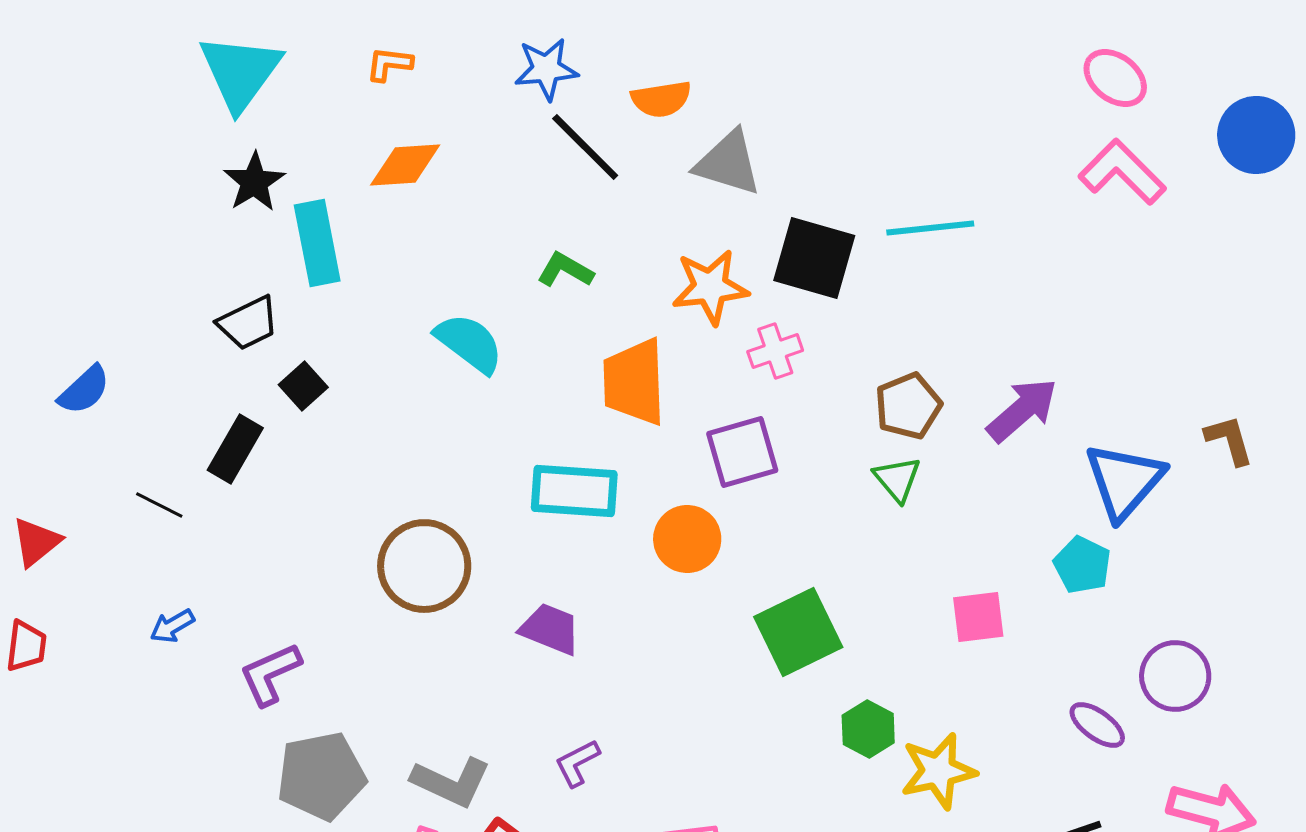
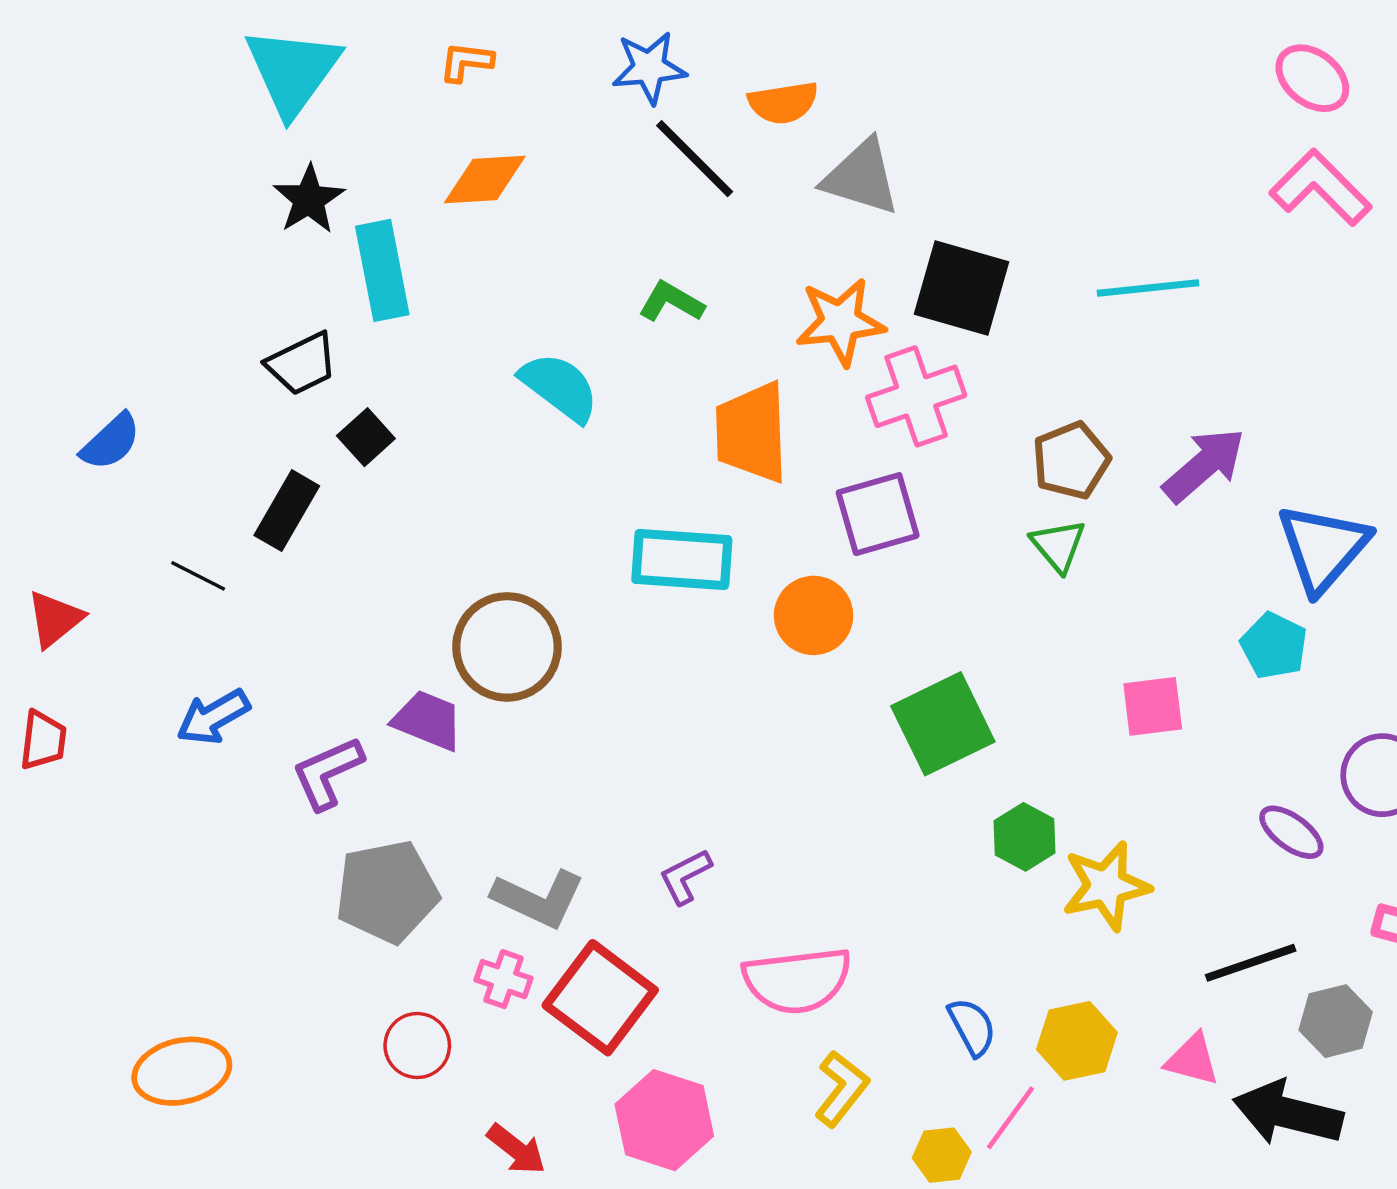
cyan line: (930, 228) -> (1148, 288), moved
pink cross: (775, 351) -> (916, 396), size x1.5
blue arrow: (172, 626) -> (213, 717), size x1.4
purple trapezoid: (550, 629) -> (428, 720), moved

